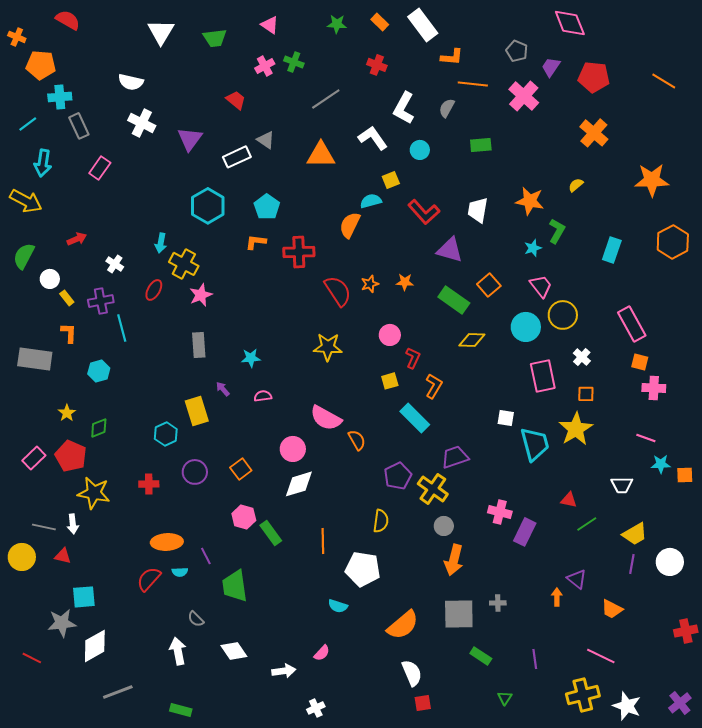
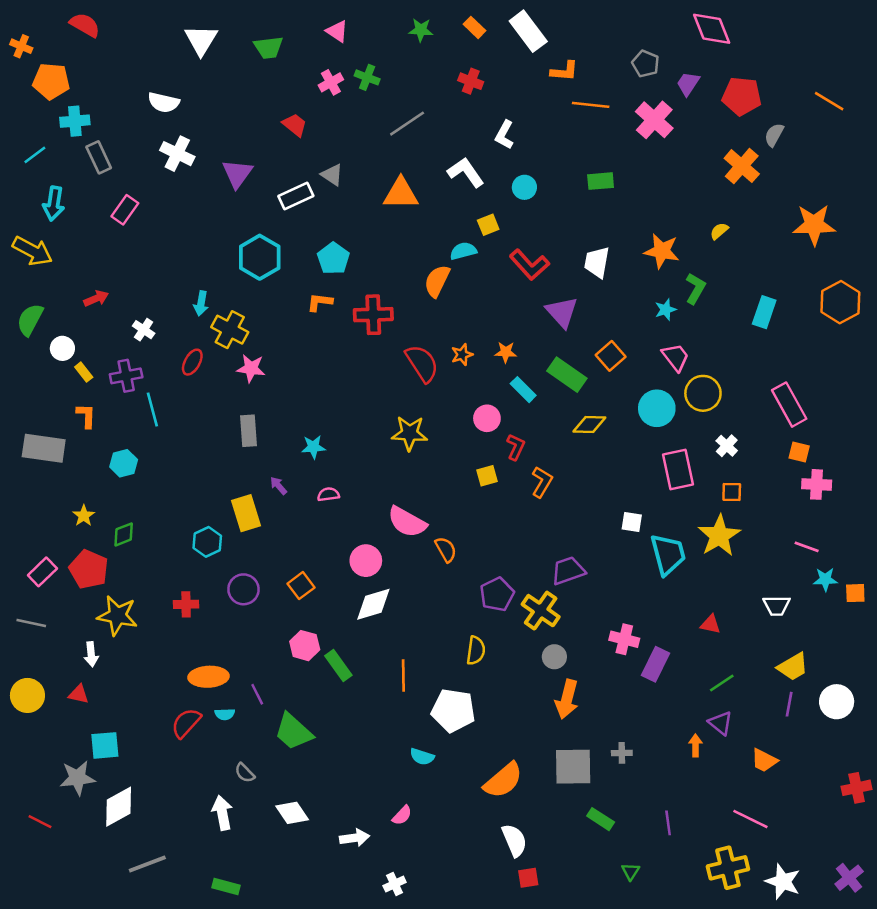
white L-shape: (404, 108) -> (504, 135), size x0.7
gray semicircle: (447, 108) -> (774, 135), moved
purple triangle: (450, 250) -> (562, 312), turned 32
pink star: (201, 295) -> (251, 368), turned 30
cyan rectangle: (415, 418) -> (523, 390), moved, size x0.7
green line: (587, 524) -> (722, 683), moved
gray line: (44, 527) -> (31, 623), moved
green trapezoid: (235, 586) -> (293, 732), turned -40

